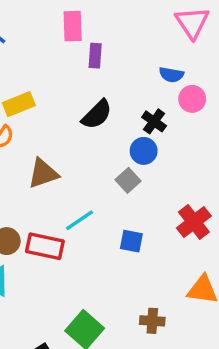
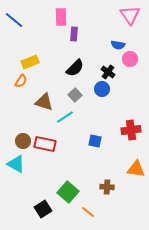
brown triangle: (43, 173) -> (44, 102), turned 36
gray square: (128, 180) -> (75, 95), moved
cyan line: (79, 220) -> (65, 117), moved
red cross: (194, 222) -> (131, 130), turned 30

